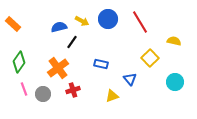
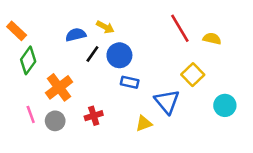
blue circle: (108, 19) -> (119, 55), moved
yellow semicircle: (174, 41) -> (212, 39), moved
green diamond: (19, 62) -> (28, 60), moved
orange cross: (58, 68) -> (59, 87), moved
blue triangle: (130, 79) -> (167, 102), size x1.5

